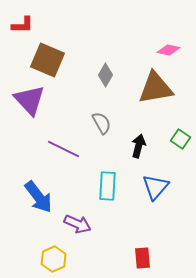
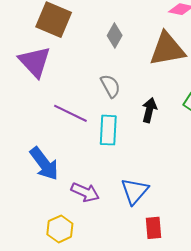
cyan rectangle: (108, 186) -> (108, 130), moved
blue triangle: (156, 187) -> (135, 191), moved

